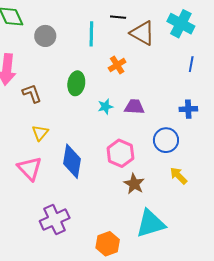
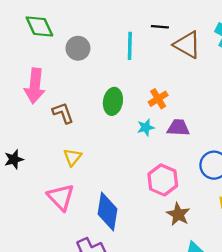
orange cross: (117, 65) -> (158, 99), moved
blue diamond: (72, 161) -> (107, 211), moved

